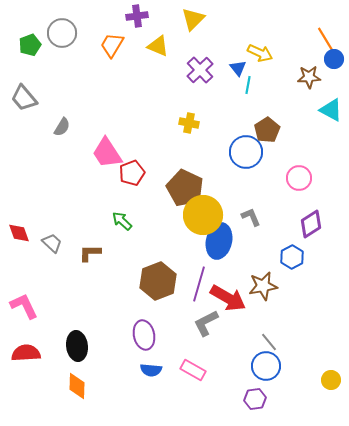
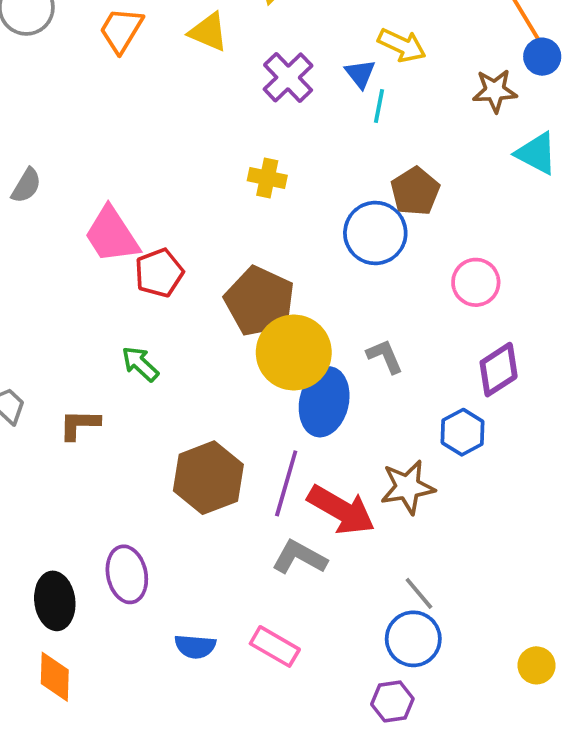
gray L-shape: (206, 323) -> (299, 557), turned 56
purple ellipse: (144, 335) -> (127, 574), moved

